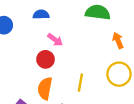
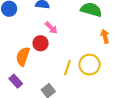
yellow circle: (119, 74) -> (90, 65), moved
orange semicircle: (45, 88) -> (23, 56), moved

